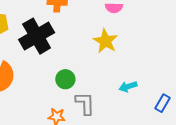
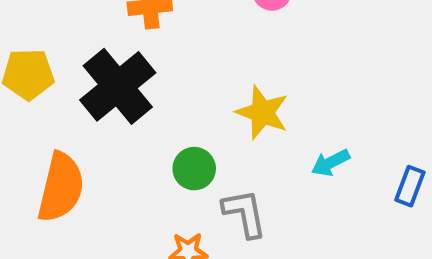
yellow star: (105, 41) -> (262, 112), moved

